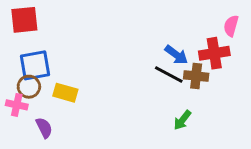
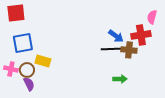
black line: (169, 74) -> (111, 49), turned -30
brown circle: (29, 87) -> (27, 70), moved
green arrow: (182, 120) -> (120, 79), turned -128

